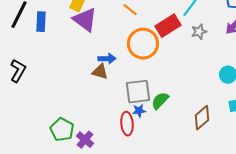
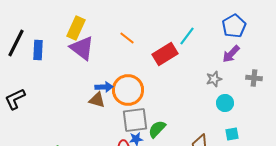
gray star: (199, 32) -> (214, 79), moved
orange circle: (143, 44) -> (128, 90), moved
black L-shape: (18, 71) -> (15, 99), turned -145

